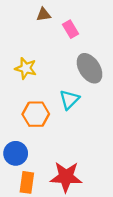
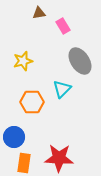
yellow star: (26, 68) -> (23, 61), turned -30

